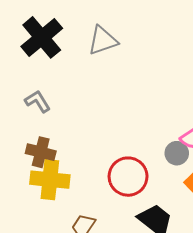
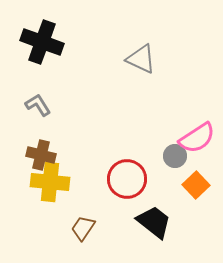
black cross: (42, 37) -> (42, 42), turned -30
gray triangle: (103, 40) -> (141, 59), moved, turned 44

